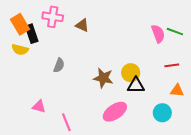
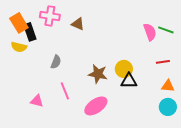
pink ellipse: (115, 112) -> (96, 106), moved
cyan circle: (162, 113) -> (168, 107), moved
pink line: (66, 122) -> (65, 91), moved

